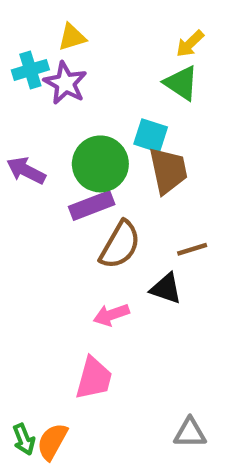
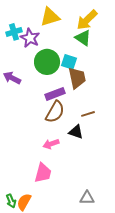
yellow triangle: (72, 37) -> (50, 17), moved, size x1.5
yellow arrow: (190, 44) -> (87, 20), size x1.6
green circle: (100, 164) -> (47, 62), moved
purple rectangle: (92, 205) -> (55, 94), moved

